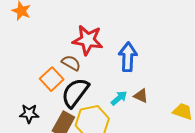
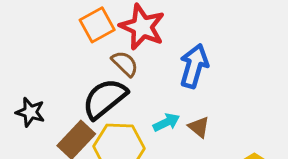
brown semicircle: (71, 63) -> (125, 64), moved
orange square: (52, 79) -> (97, 25), moved

